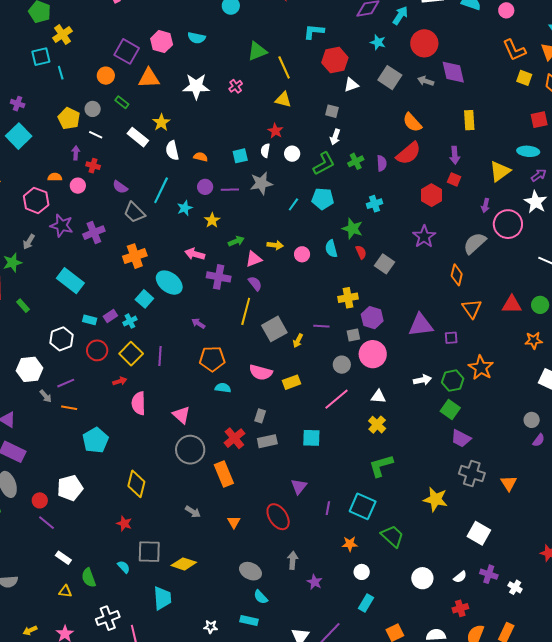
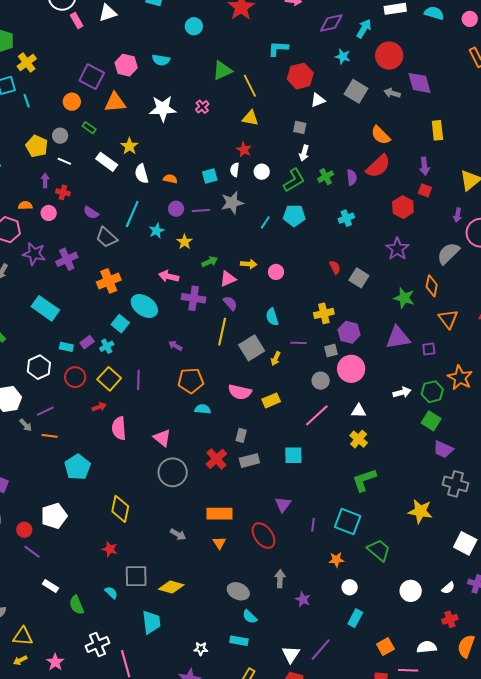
green star: (352, 229) -> (404, 298), moved
cyan semicircle: (331, 249) -> (272, 317), moved
orange rectangle: (224, 474) -> (220, 514), moved, turned -65
yellow triangle: (65, 591) -> (23, 636), moved, size x1.5

